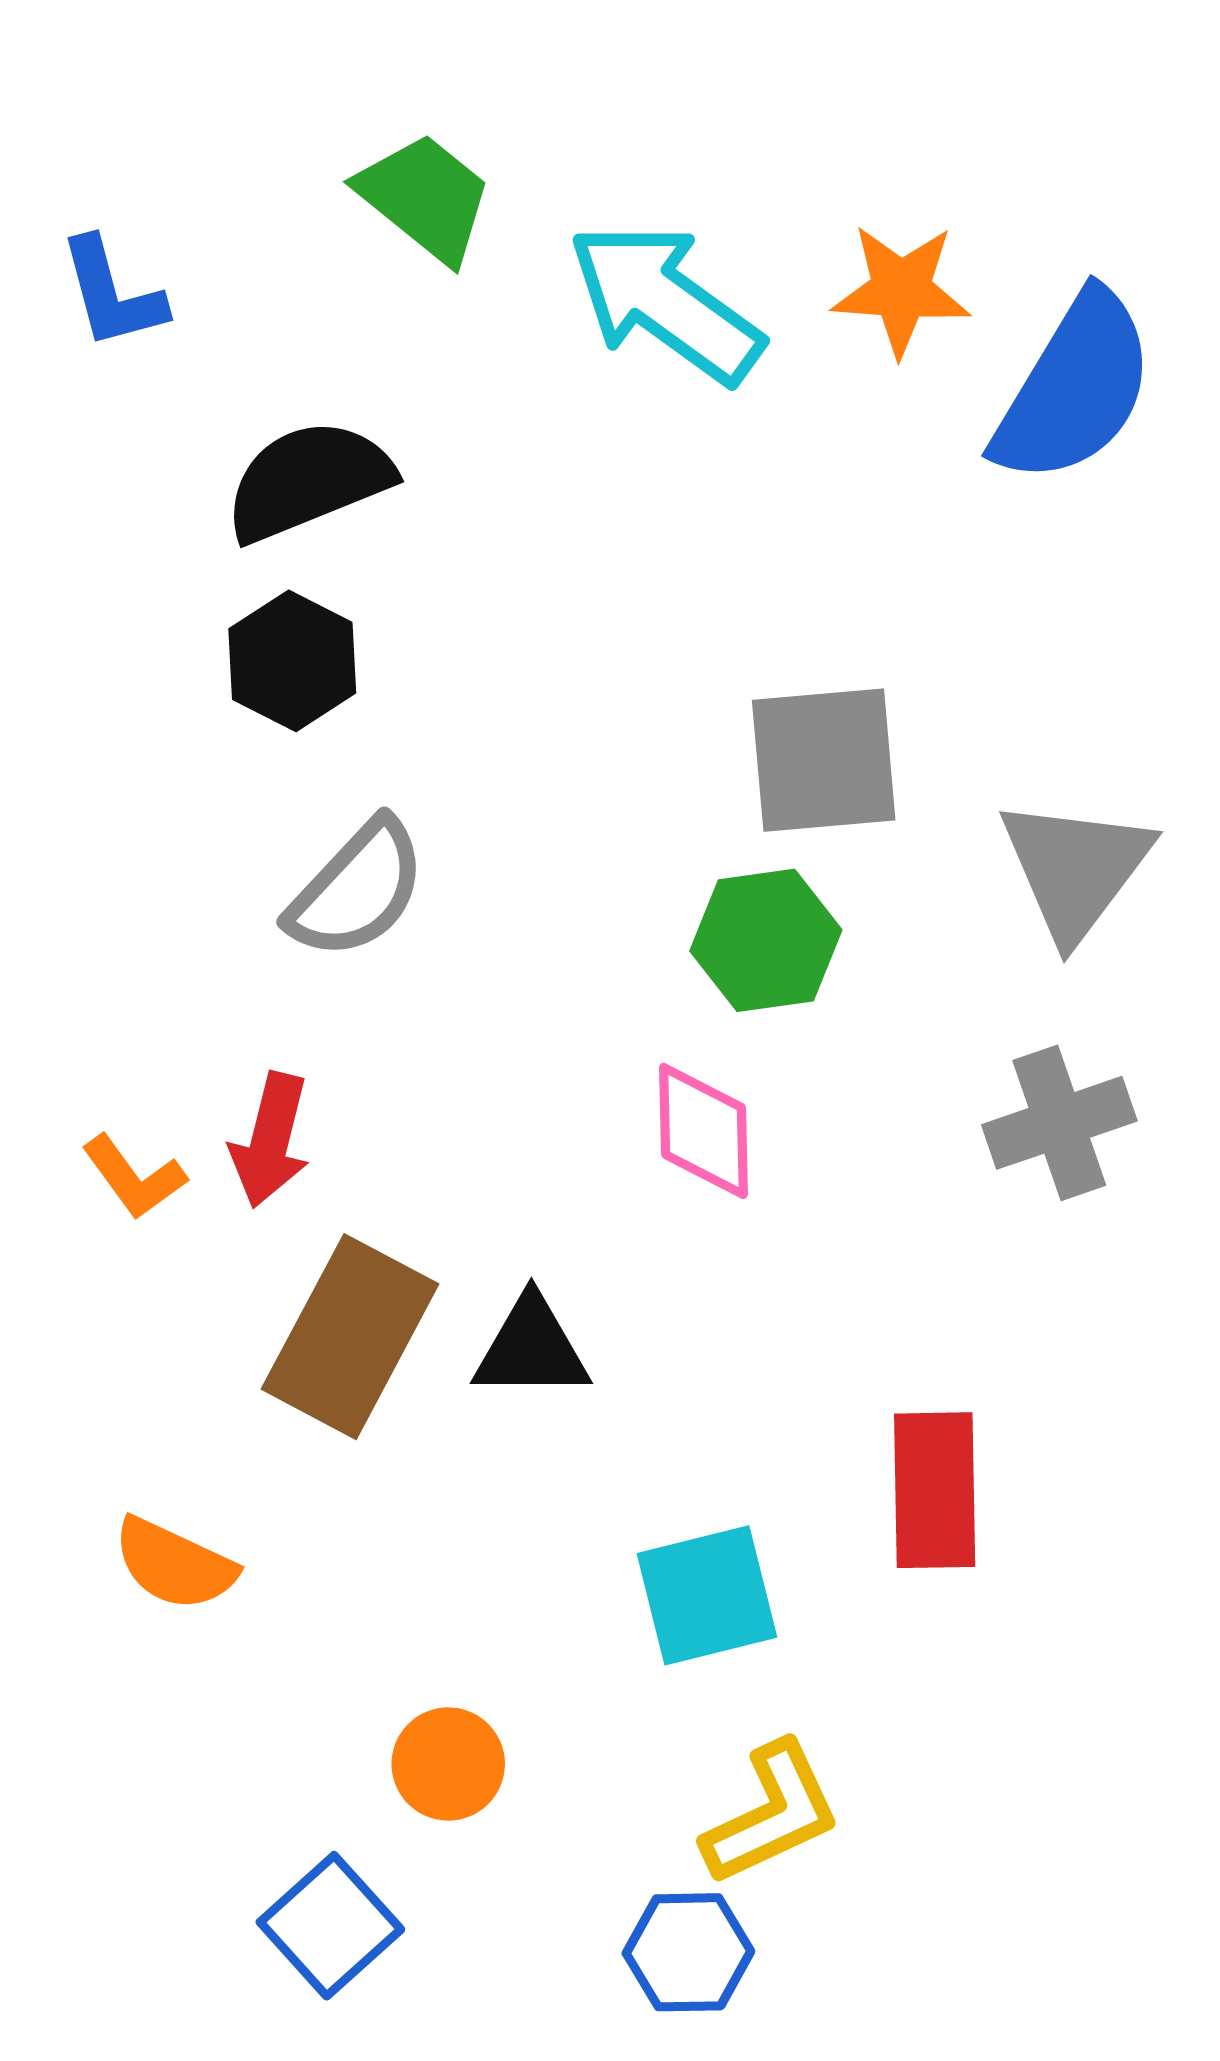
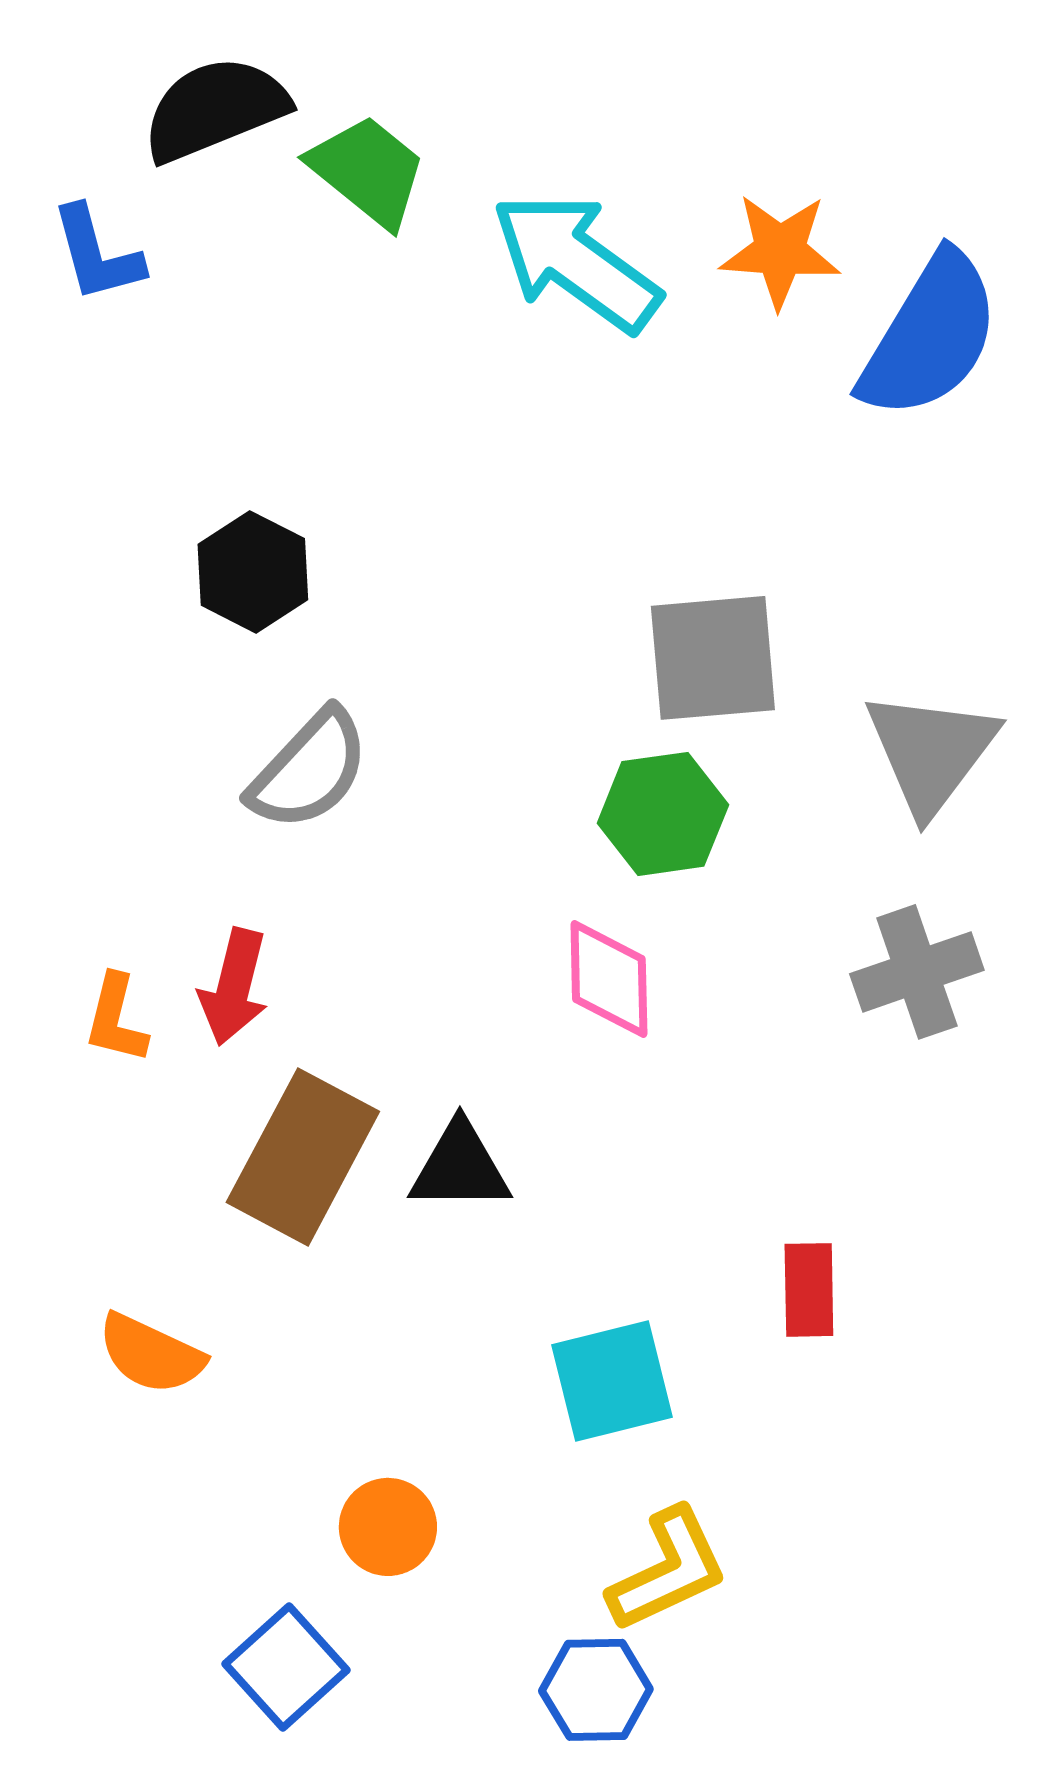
black semicircle: (308, 481) -> (215, 109), moved
orange L-shape: (134, 1177) -> (116, 1019), turned 50
red rectangle: (935, 1490) -> (809, 1290), size x0.7

